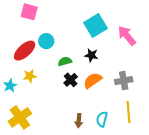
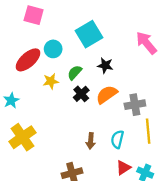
cyan square: (95, 25) -> (89, 34), moved
green semicircle: (65, 61) -> (75, 73), turned -32
yellow star: (30, 76) -> (51, 81), moved
gray cross: (124, 81) -> (135, 105), moved

